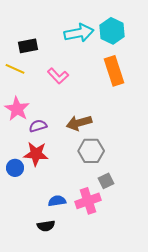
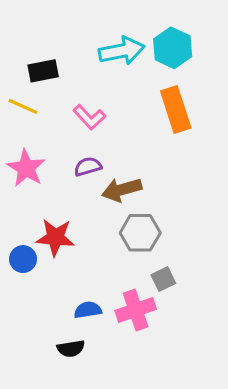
purple semicircle: (38, 126) -> (88, 167), moved

